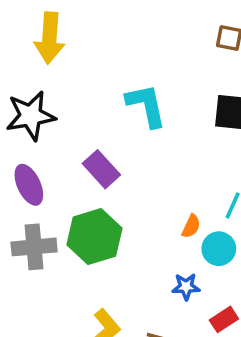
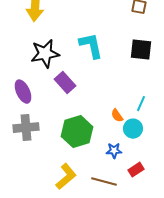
black star: (31, 116) -> (45, 54), moved
orange semicircle: (191, 226) -> (117, 116), turned 120
green hexagon: (94, 237) -> (77, 132), moved

